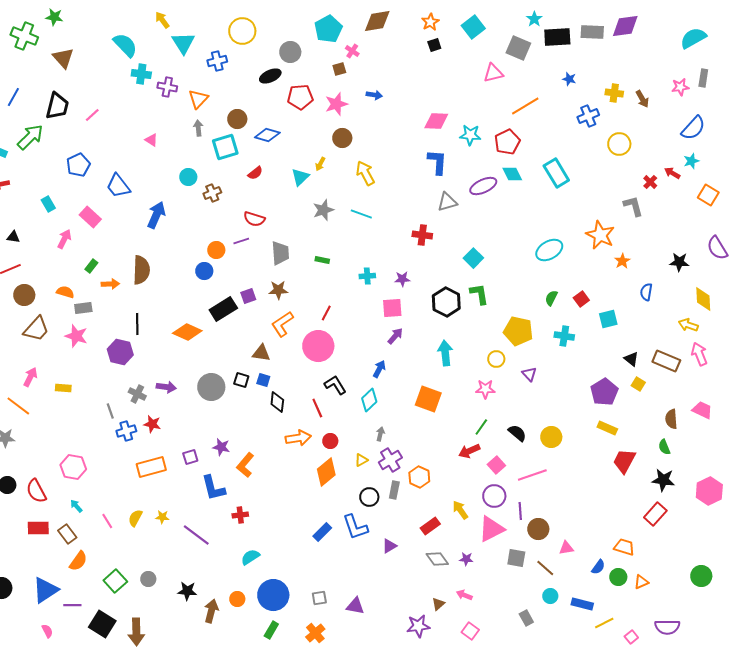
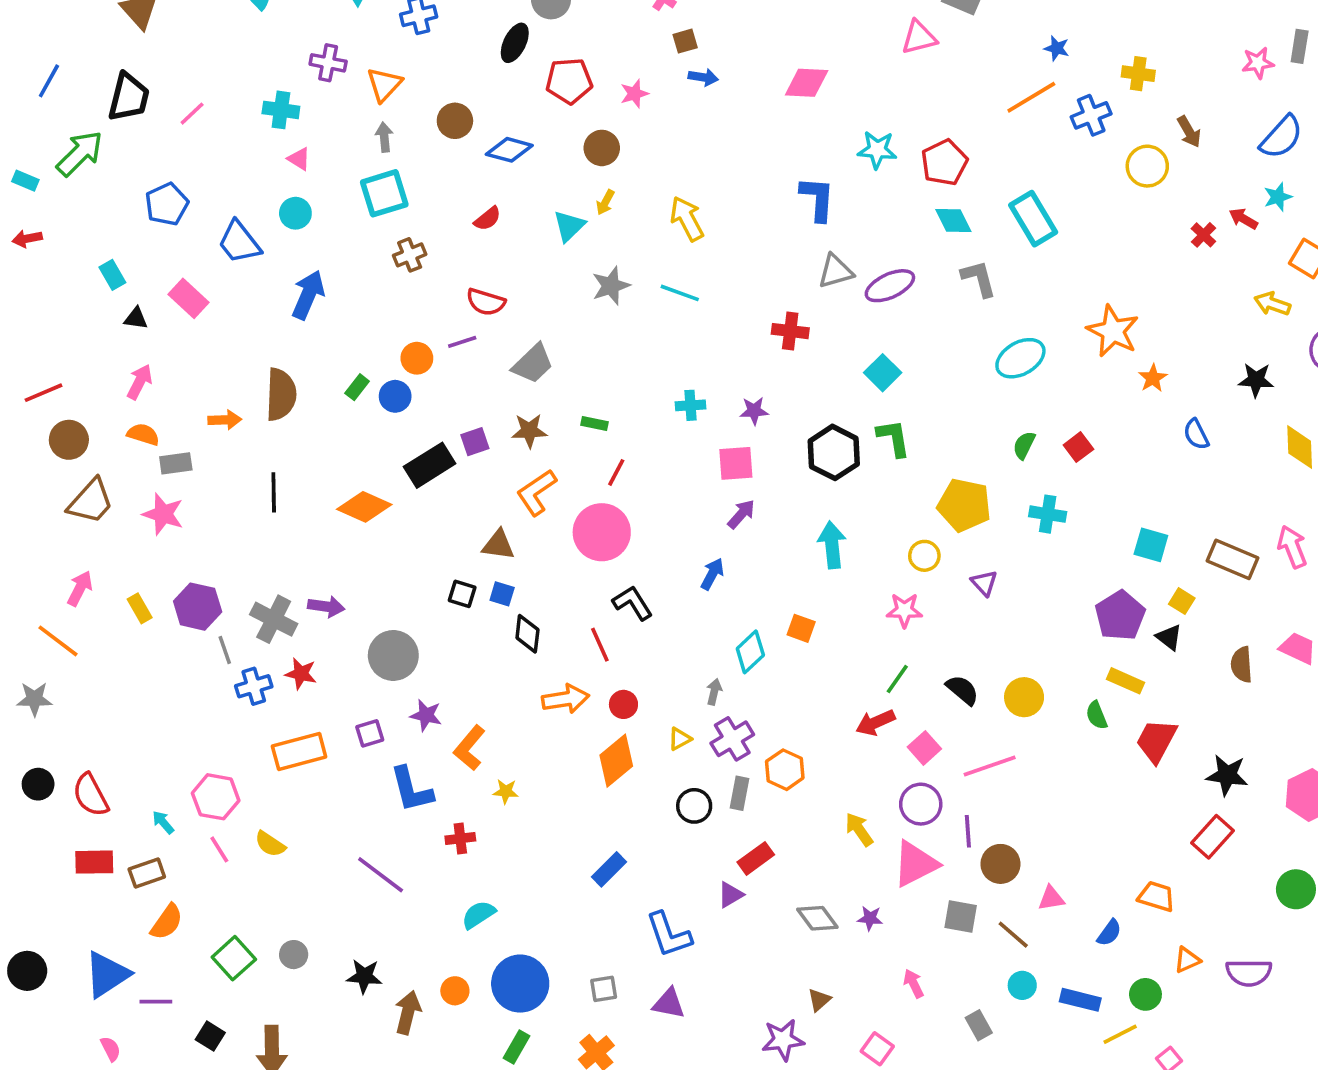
brown square: (339, 69) -> (685, 41), moved
cyan cross: (141, 74) -> (281, 110), moved
black ellipse: (270, 76) -> (515, 43), turned -40
brown arrow: (642, 99) -> (1189, 132), moved
pink star: (336, 104) -> (634, 94), size x0.7
orange line: (525, 106) -> (1031, 97), moved
pink diamond: (436, 121) -> (807, 83), moved
brown circle: (342, 138) -> (602, 148), moved
cyan square: (225, 147) -> (384, 193), moved
cyan circle: (188, 177) -> (295, 213), moved
purple ellipse: (483, 186) -> (890, 286), moved
gray L-shape: (633, 206) -> (979, 278), moved
black triangle: (13, 237) -> (136, 318), moved
pink arrow: (64, 239) -> (140, 382), moved
gray trapezoid: (280, 253) -> (533, 364), turned 50
green rectangle: (322, 260) -> (594, 423), moved
green rectangle: (91, 266) -> (357, 387), moved
blue semicircle: (646, 292) -> (1196, 434), turned -36
cyan square: (608, 319) -> (1151, 545), moved, turned 30
yellow arrow: (688, 325) -> (1272, 304), moved
purple hexagon: (120, 352) -> (198, 607), moved
black triangle: (631, 359) -> (1169, 637), moved
gray circle: (211, 387) -> (393, 655), moved
yellow rectangle: (63, 388) -> (140, 608), turned 56
gray cross: (137, 394) -> (274, 619), size x1.4
orange square: (428, 399) -> (801, 628), size x0.6
cyan diamond: (369, 400) -> (750, 652), moved
green semicircle: (664, 447) -> (1097, 715), moved
pink hexagon: (73, 467) -> (216, 797), moved
yellow star: (162, 517) -> (506, 791), moved
yellow semicircle: (135, 518) -> (270, 844), turned -84
red rectangle: (430, 526) -> (756, 858), moved
blue L-shape: (355, 527) -> (669, 935), moved
brown rectangle: (67, 534) -> (147, 873), turned -72
green circle: (701, 576) -> (1296, 889), moved
green circle: (618, 577) -> (1145, 994), moved
pink arrow: (464, 595) -> (913, 984), moved, turned 42
black square: (102, 624) -> (210, 1036), size x0.6
purple semicircle: (667, 627) -> (1249, 973), moved

